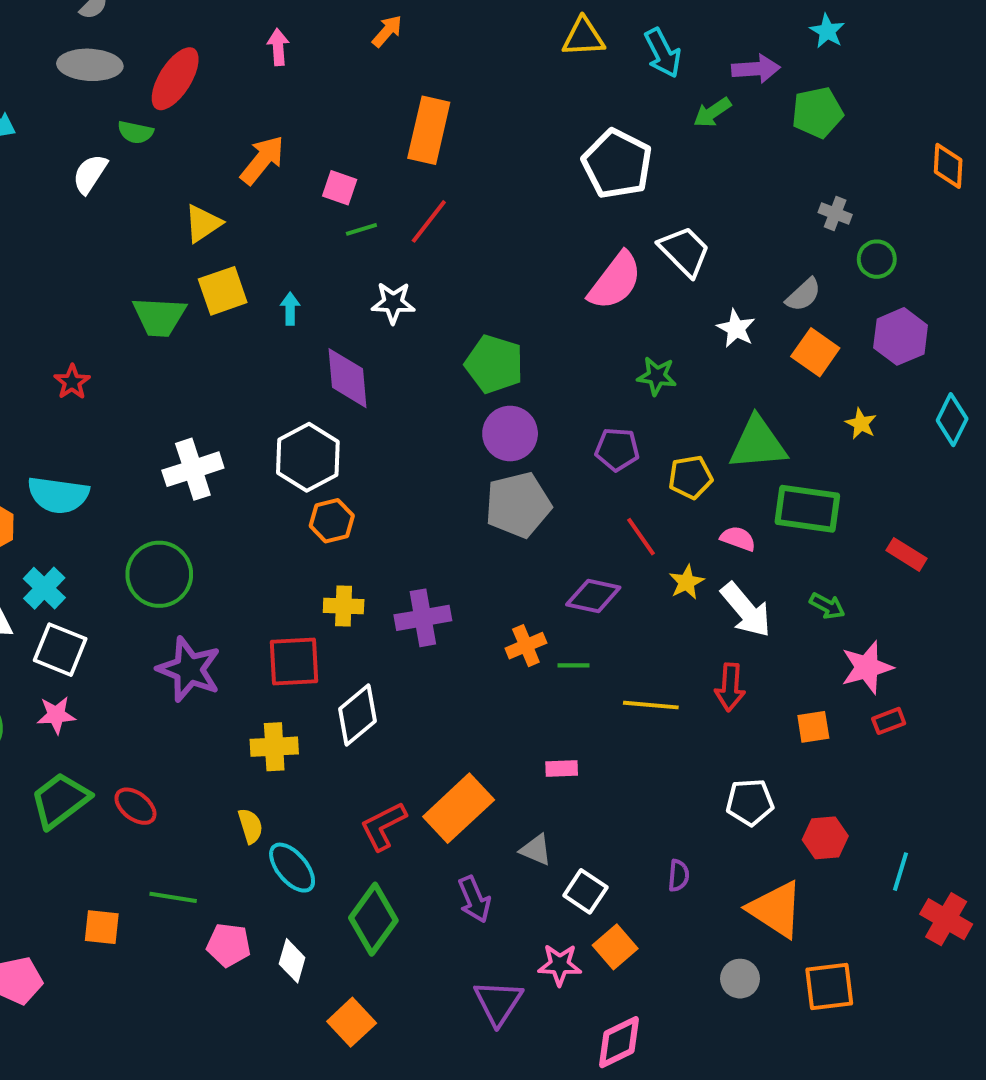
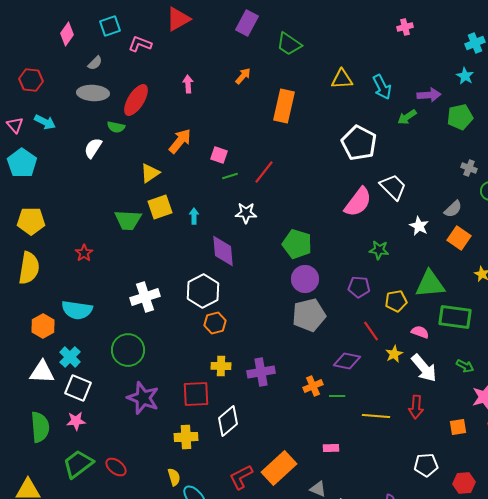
orange rectangle: (429, 130) -> (284, 106), moved

